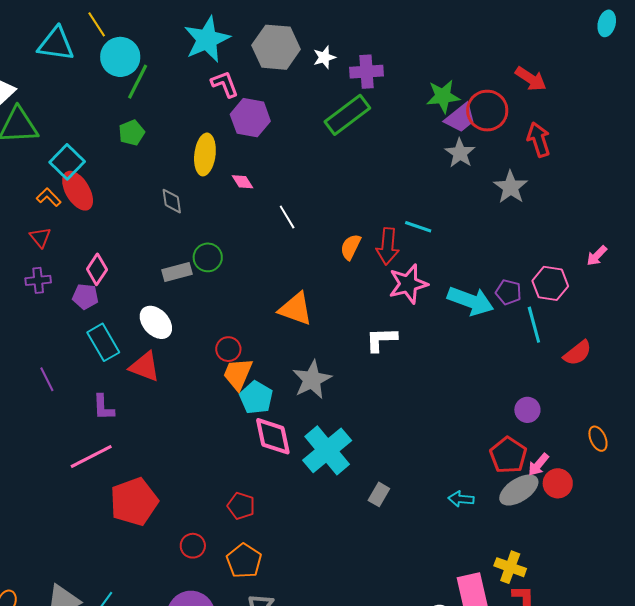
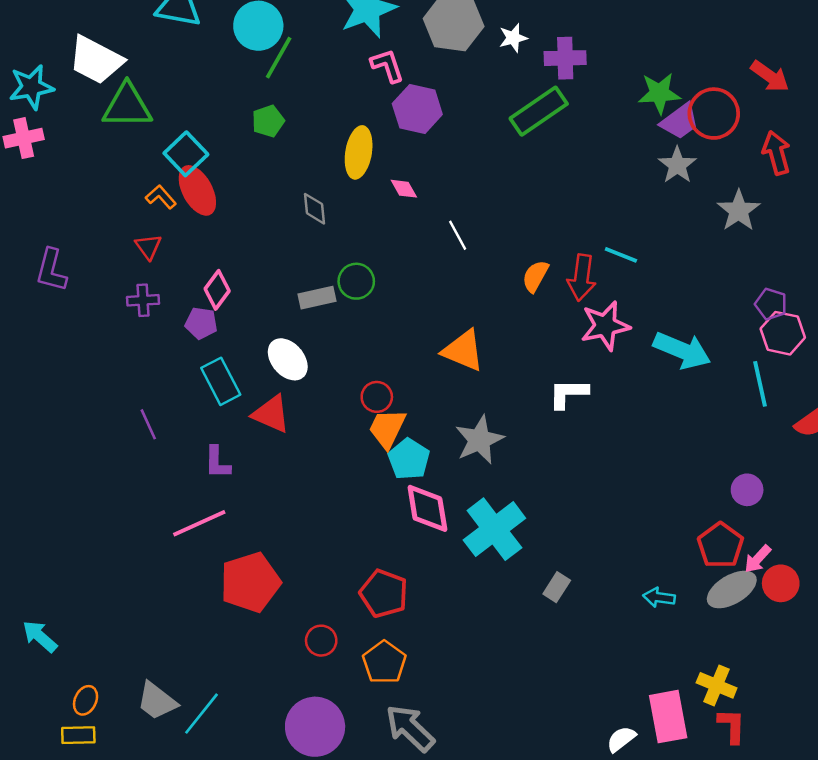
purple pentagon: (508, 292) -> (771, 304), moved
red pentagon: (241, 506) -> (384, 594), size x1.4

